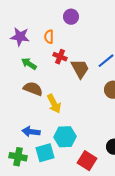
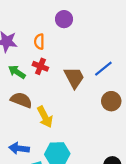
red cross: (60, 57) -> (40, 66), moved

